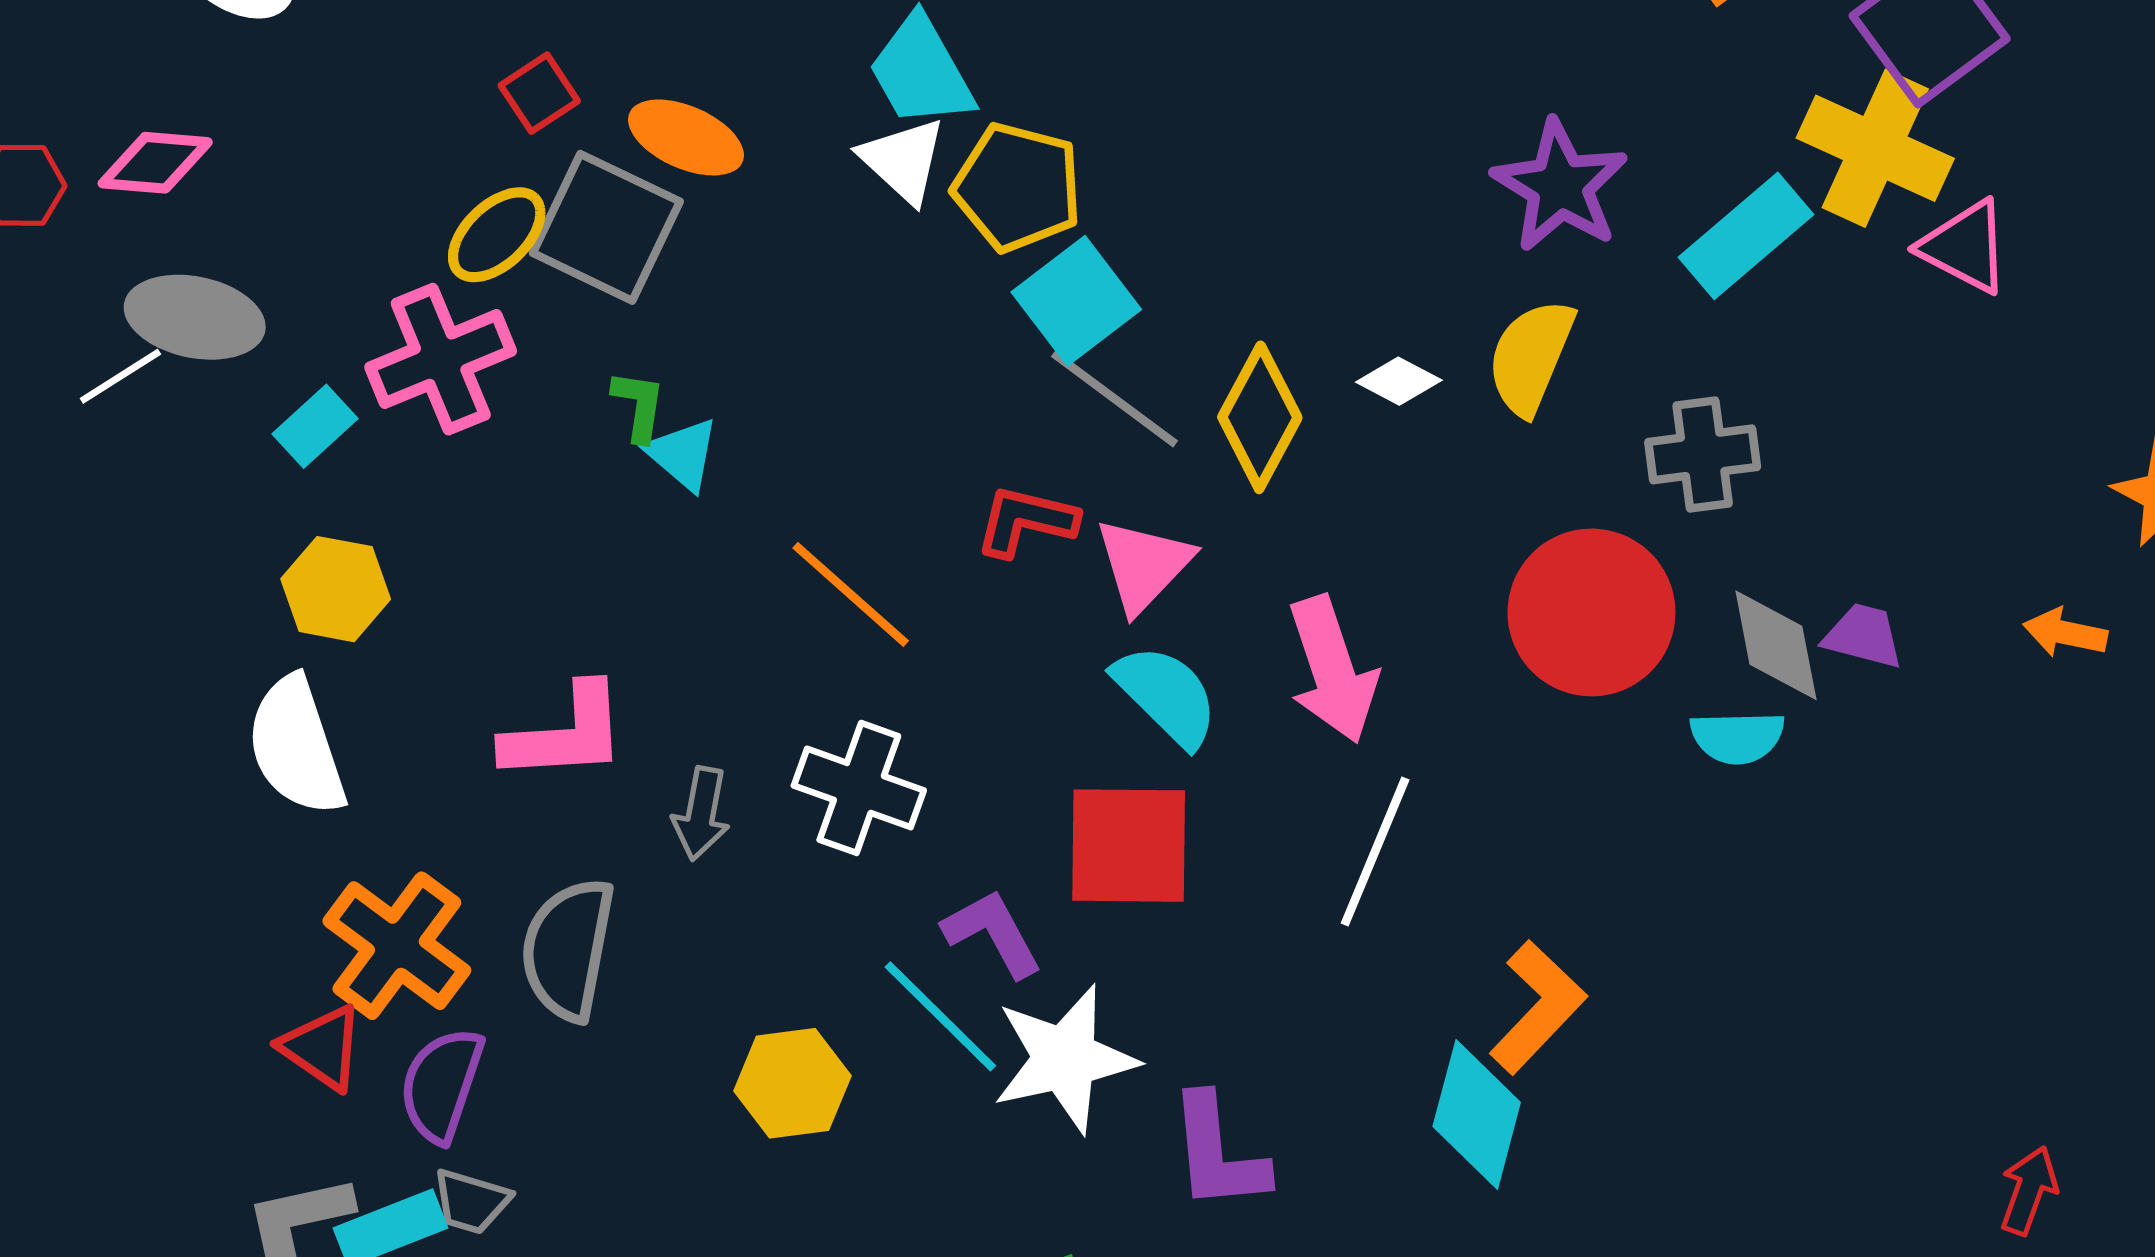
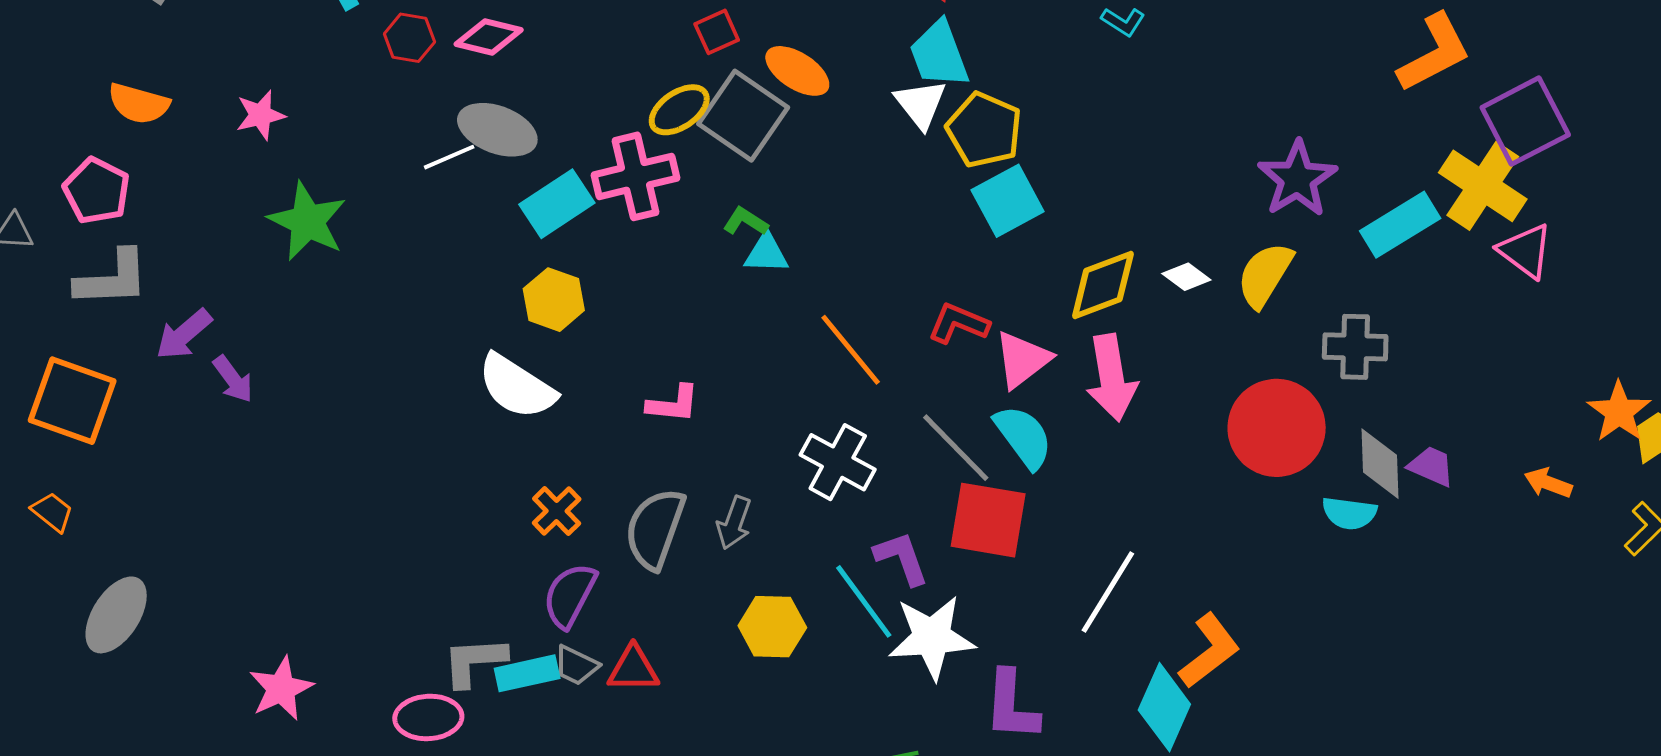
gray line: (1115, 399) -> (956, 448), moved
green L-shape: (639, 406) -> (746, 221), turned -75
yellow diamond: (1260, 417) -> (1103, 285), turned 32
cyan rectangle: (315, 426) -> (557, 204), size x1.5
cyan triangle: (683, 454) -> (766, 253), turned -48
pink arrow: (1332, 670) -> (1112, 378), moved
pink L-shape: (565, 734) -> (673, 404), size x0.7
white semicircle: (296, 746) -> (517, 387), turned -48
gray arrow: (701, 814) -> (734, 523), moved
white line: (1375, 852) -> (1108, 592), moved
orange cross: (397, 946) -> (557, 511), size x0.6
red triangle: (322, 1048) -> (633, 669), moved, turned -44

